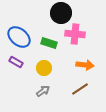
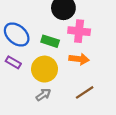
orange arrow: (85, 65) -> (79, 59), moved
yellow circle: (44, 68) -> (44, 69), size x1.5

